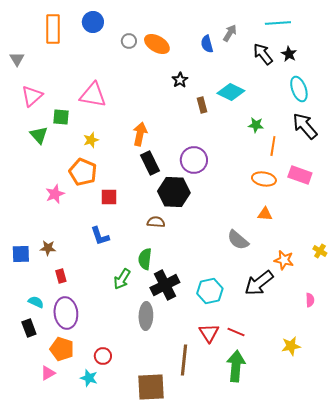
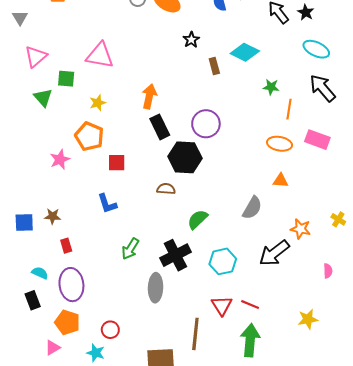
cyan ellipse: (299, 89) -> (316, 49), turned -45
gray semicircle: (238, 240) -> (252, 208), turned -100
green semicircle: (145, 259) -> (198, 219), moved, turned 40

